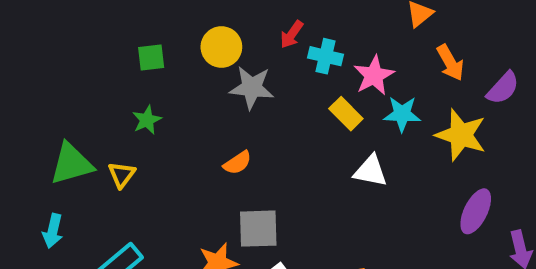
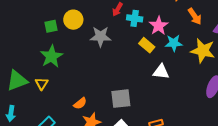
yellow circle: (221, 47) -> (73, 20), moved
green star: (147, 120) -> (51, 56), size x1.6
orange semicircle: (237, 163) -> (80, 103), moved
gray square: (258, 229) -> (121, 99), moved

